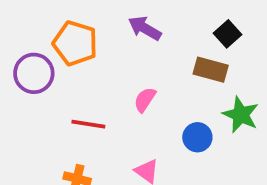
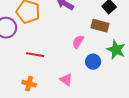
pink semicircle: (145, 100) -> (78, 42), moved

